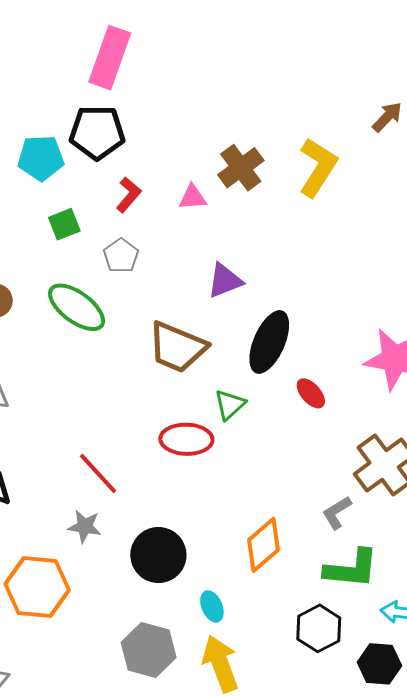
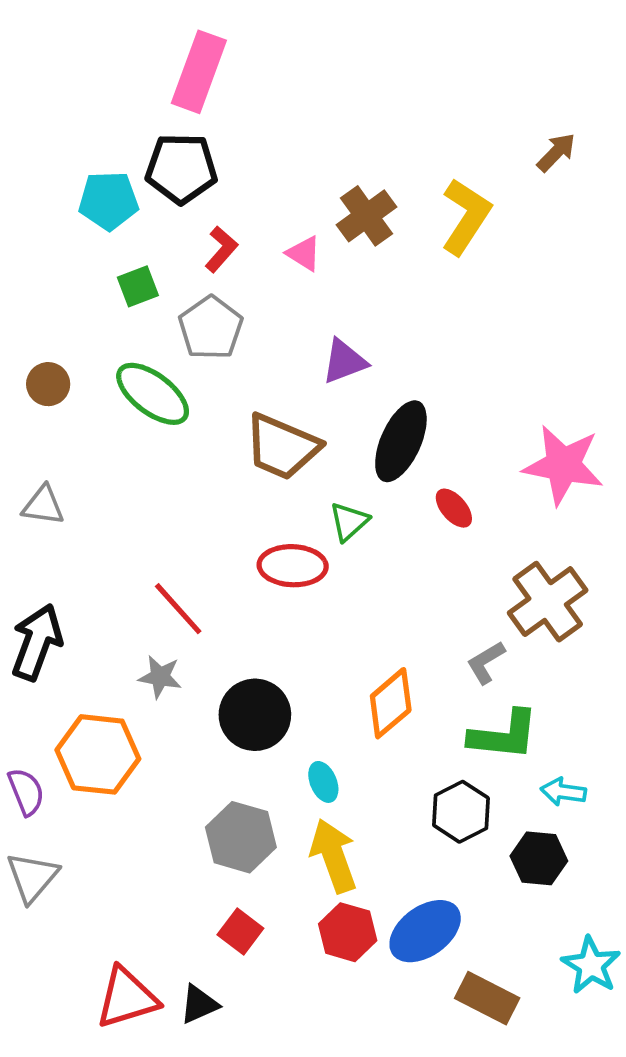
pink triangle: (193, 197) -> (304, 253), turned 36
gray pentagon: (121, 256) -> (211, 328), size x1.4

